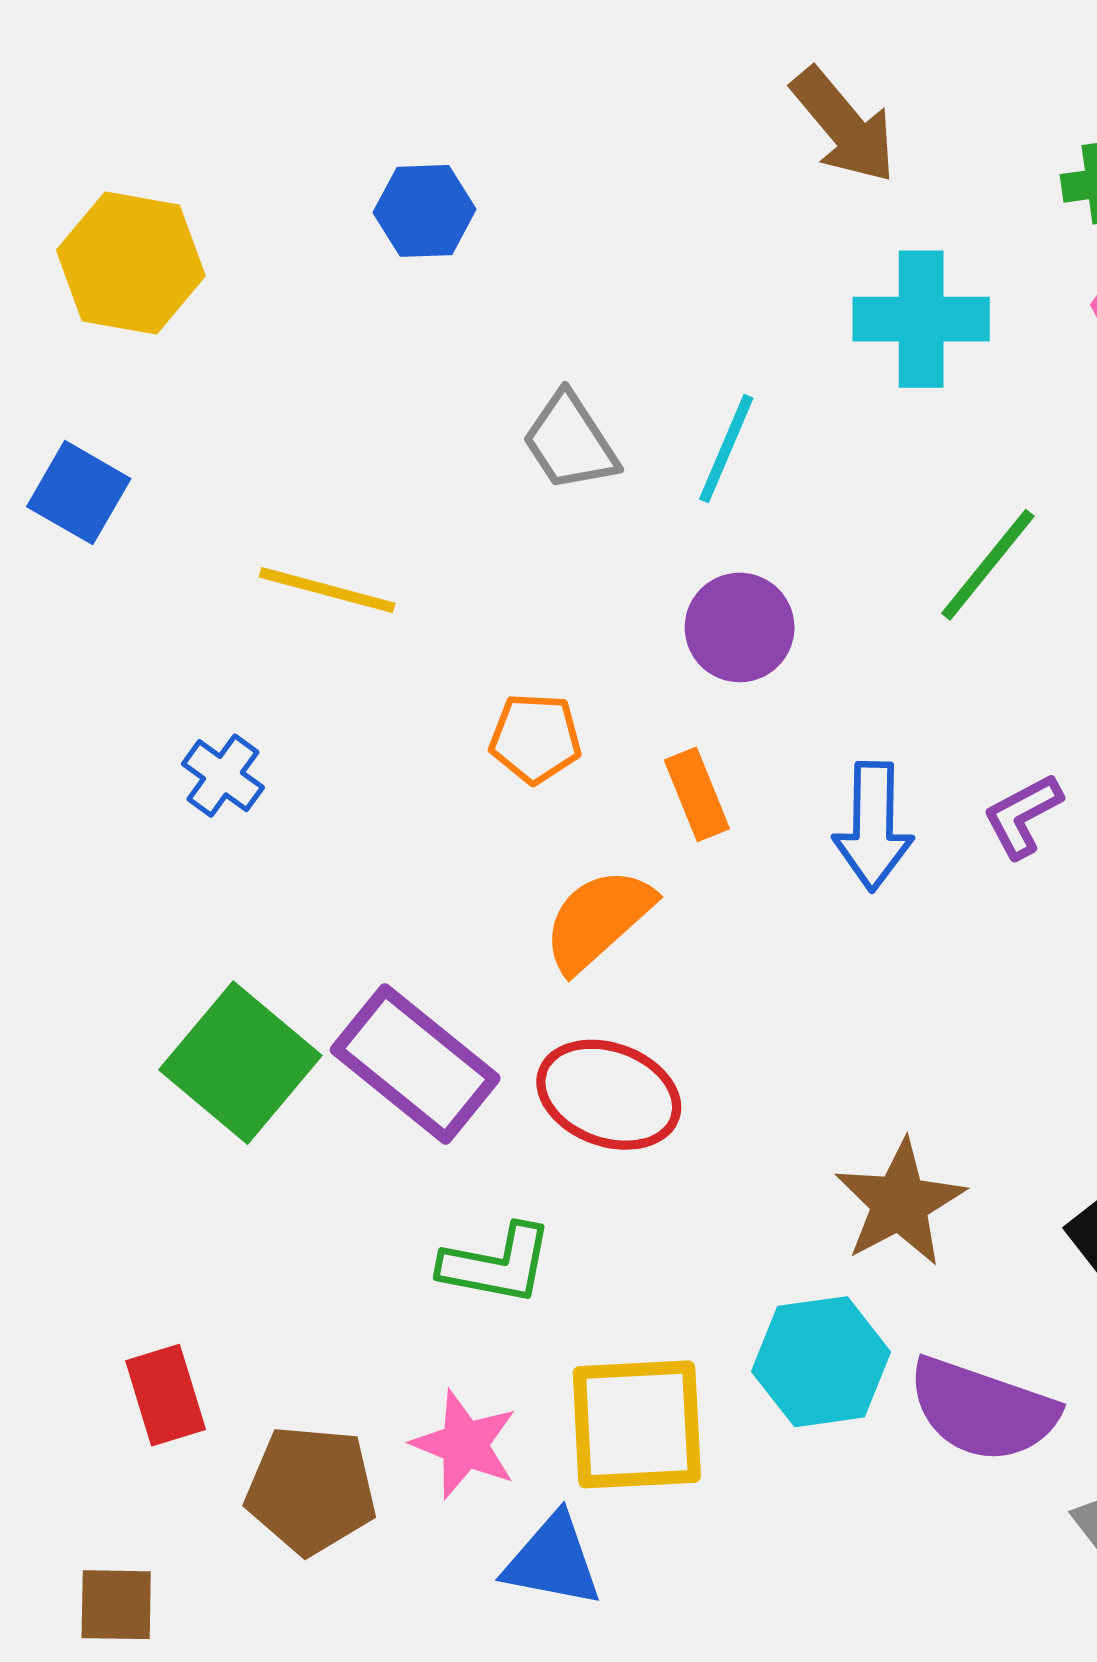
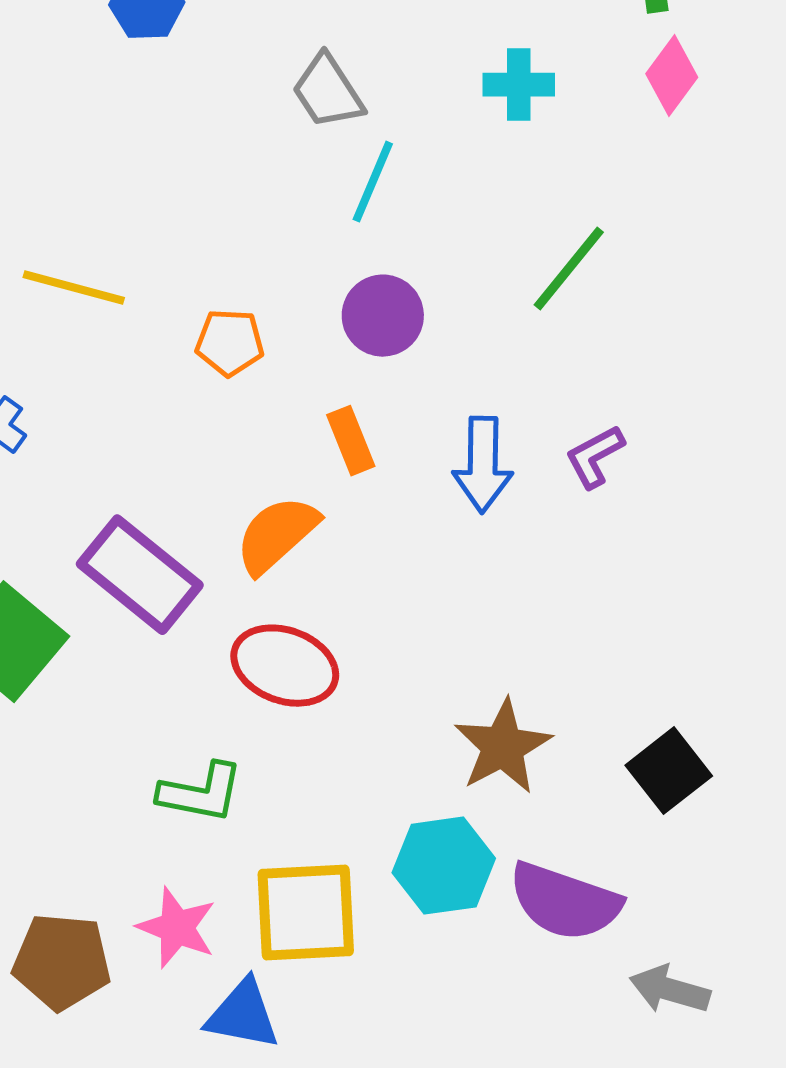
cyan cross: (921, 319) -> (519, 85), size x0.7
gray trapezoid: (570, 442) -> (328, 92), moved
orange pentagon: (535, 738) -> (230, 343), moved
purple rectangle: (415, 1064) -> (140, 575), moved

